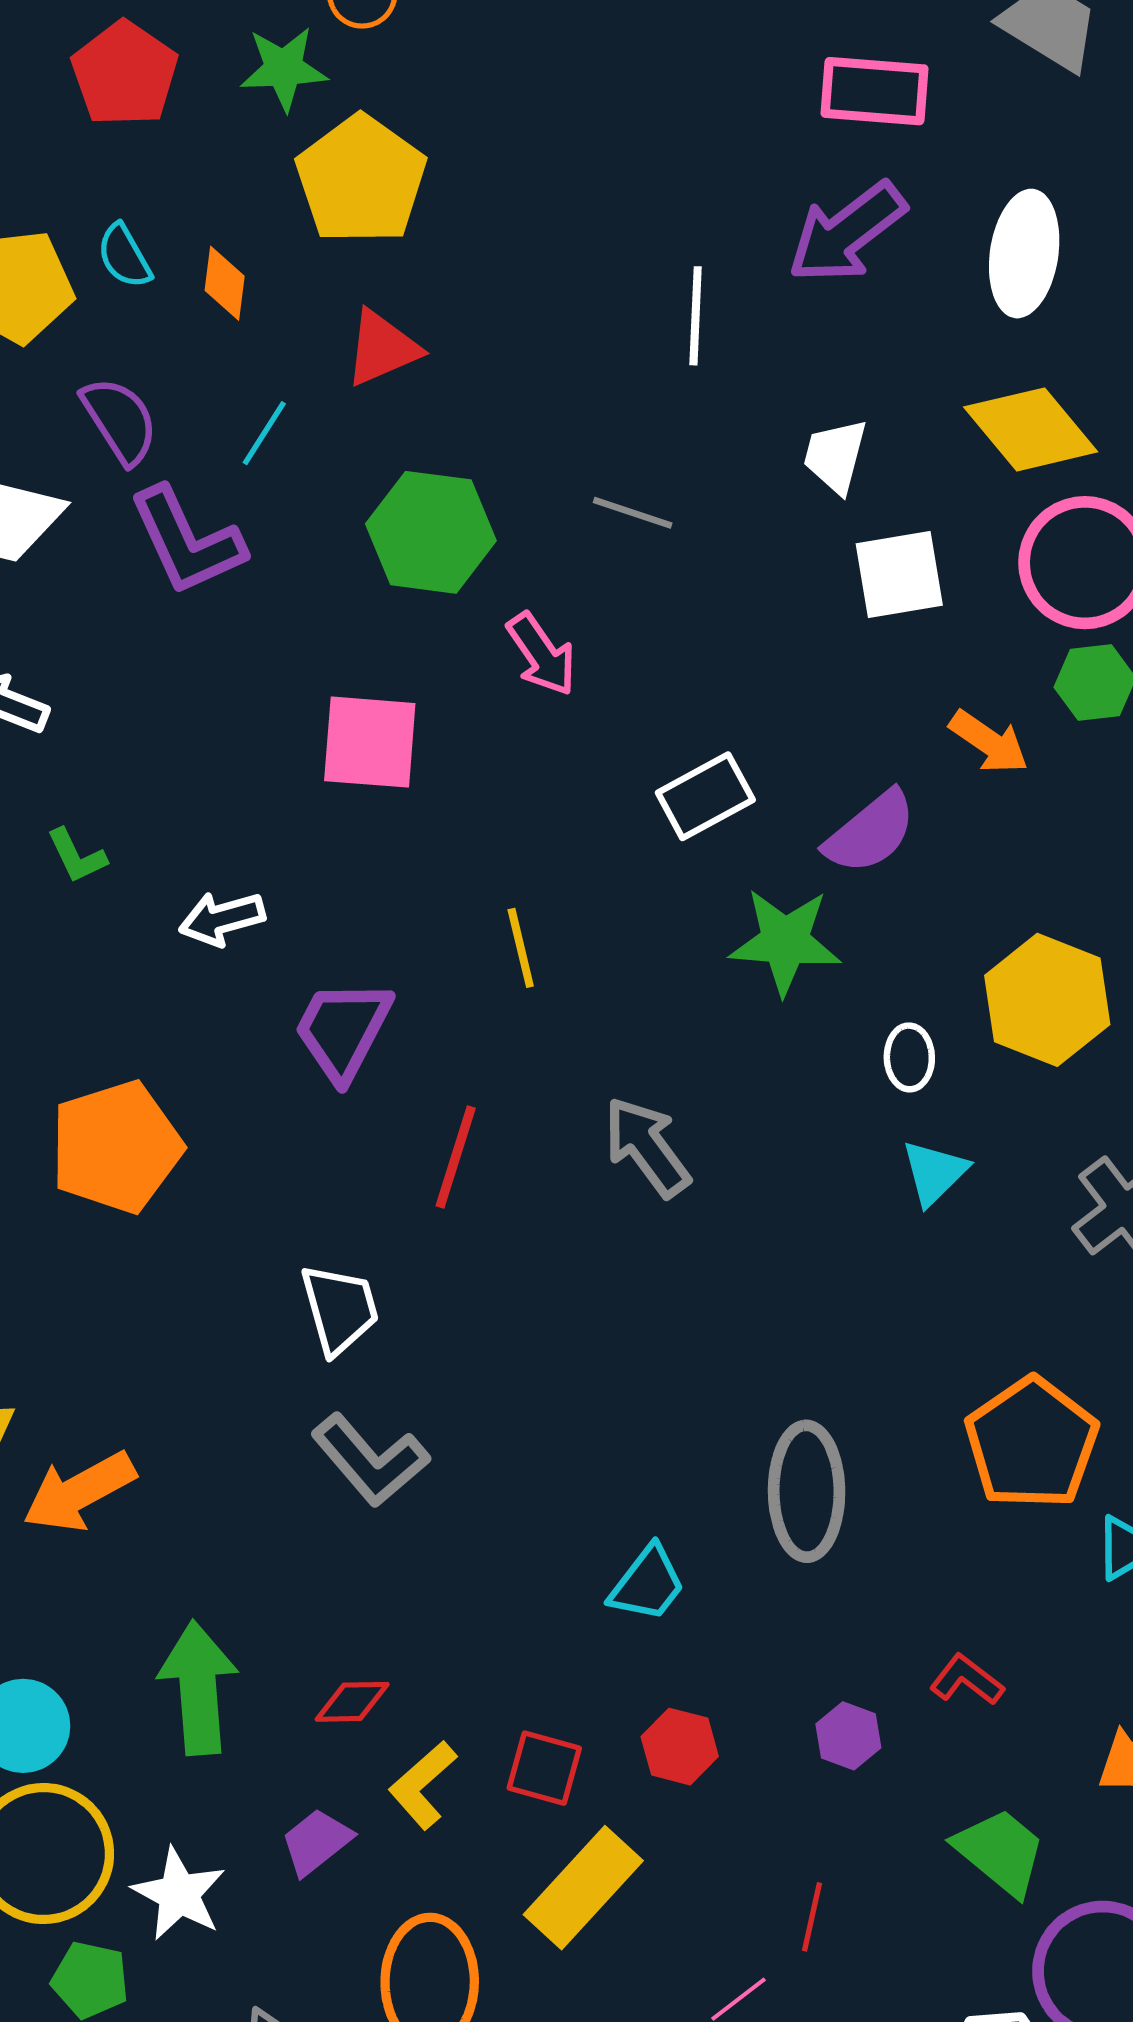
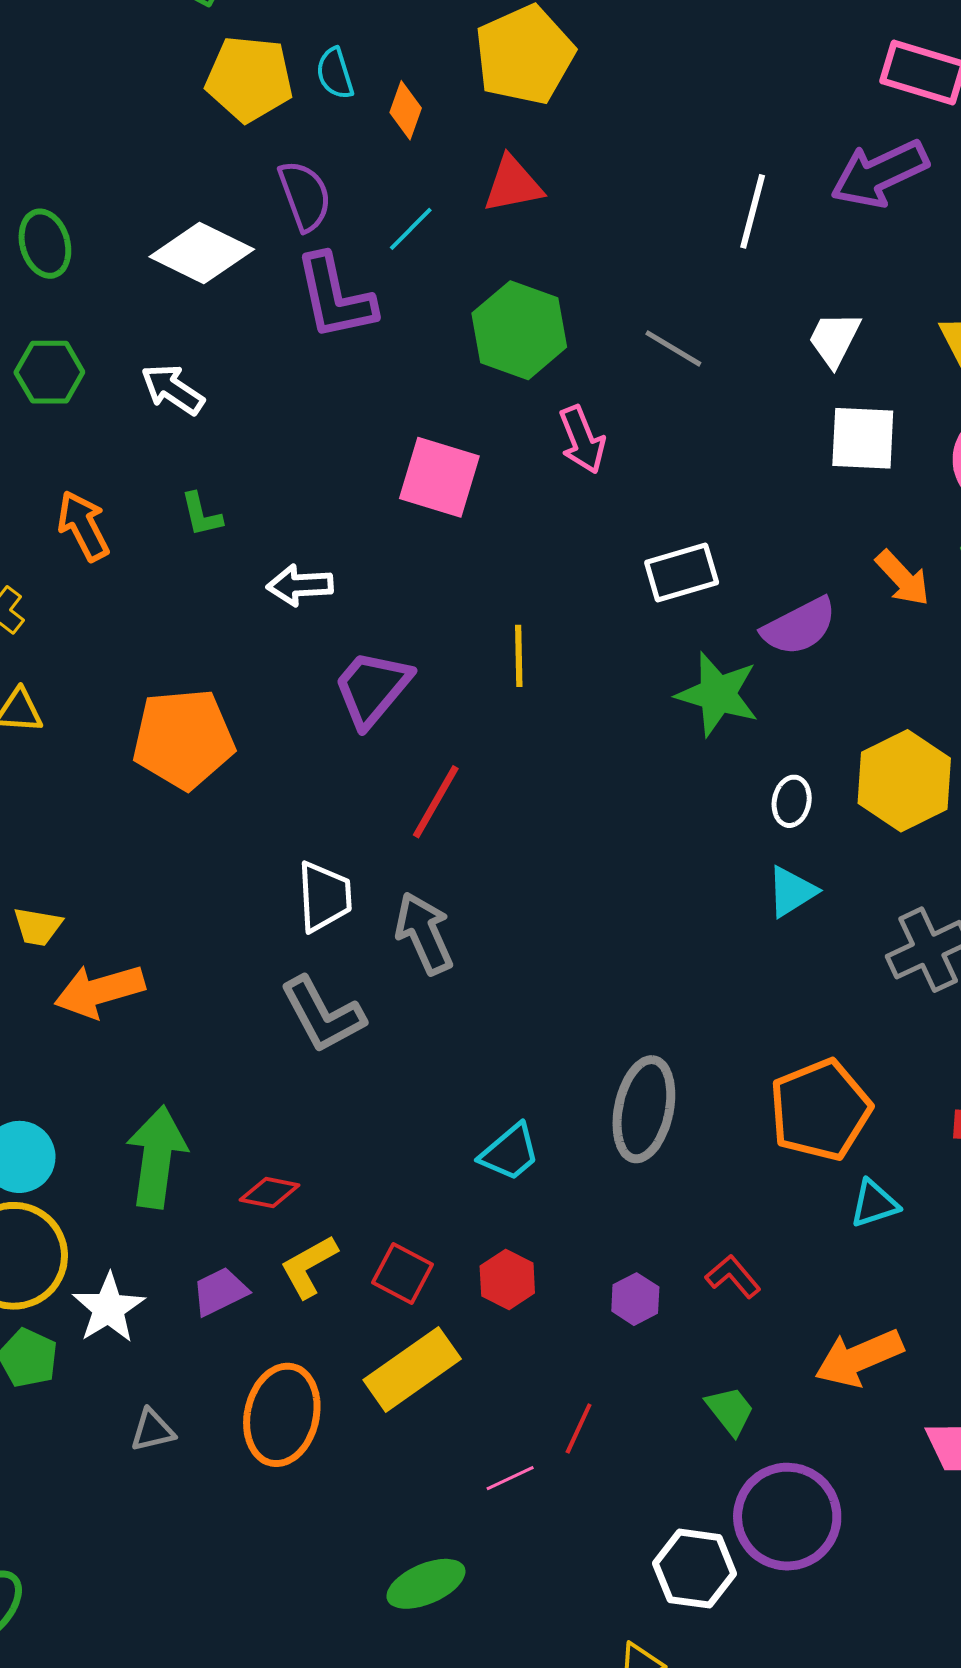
gray arrow: (647, 1147) -> (424, 933), moved
green trapezoid: (1000, 1852) -> (730, 1411), size x0.7

